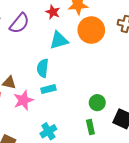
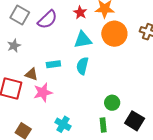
cyan semicircle: (43, 68) -> (82, 66), moved
cyan rectangle: (48, 89) -> (53, 64), moved
cyan cross: (48, 131) -> (63, 124), turned -35

